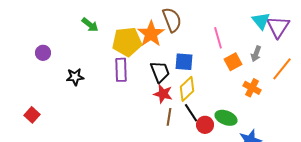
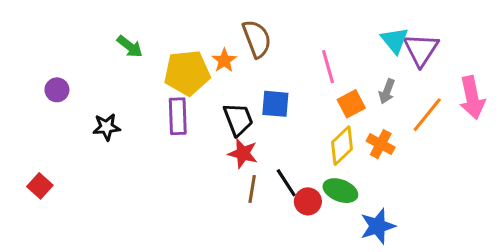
orange star: (151, 34) -> (224, 60), size x0.6
yellow diamond: (187, 89) -> (342, 146), moved

